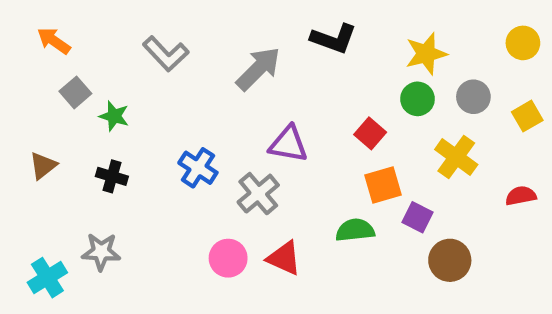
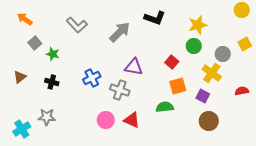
yellow circle: (523, 43) -> (242, 10), moved
gray circle: (473, 97) -> (223, 54), moved
yellow square: (527, 116) -> (245, 44), moved
blue cross: (198, 168) -> (92, 78), turned 30
gray cross: (258, 194) -> (120, 90), turned -30
purple square: (417, 217) -> (203, 96), moved

